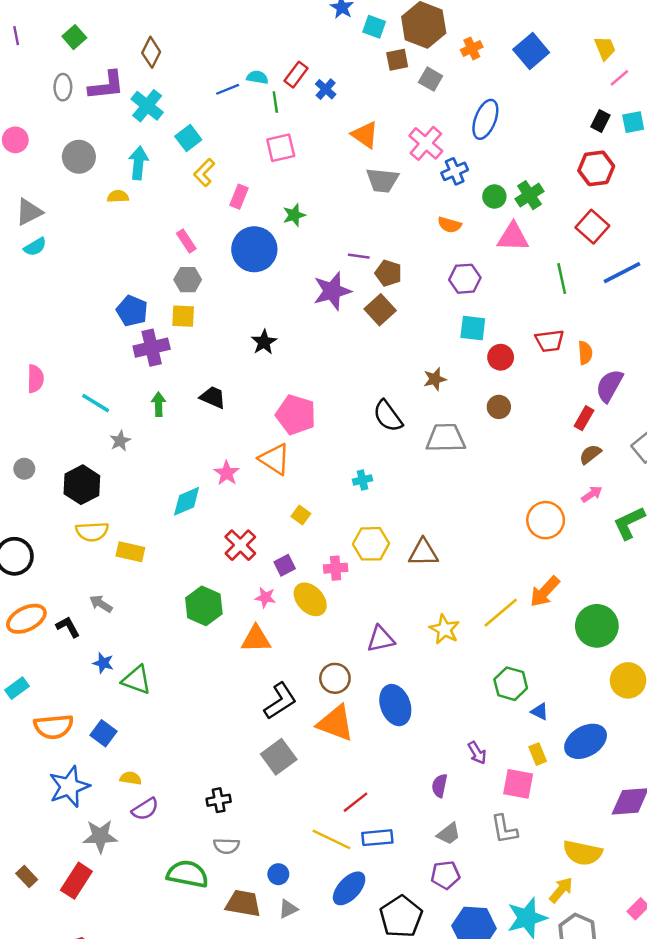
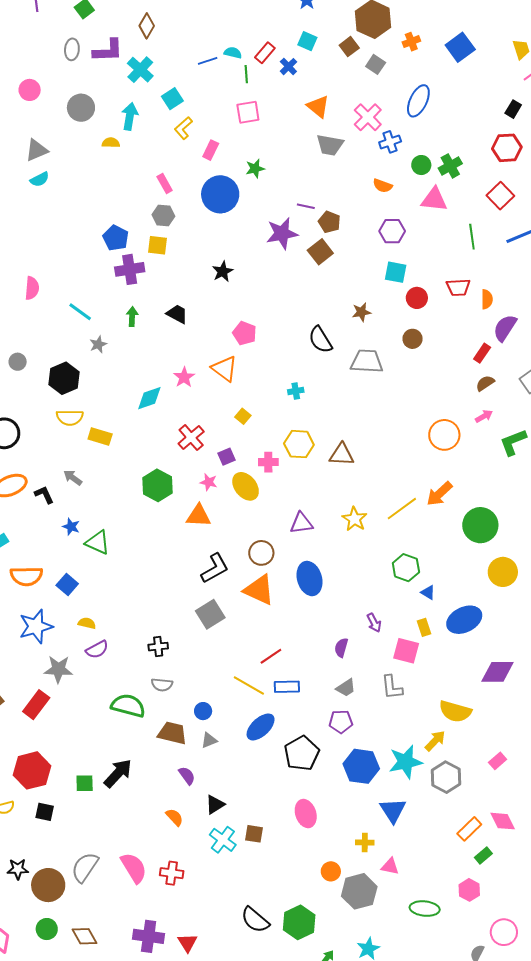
cyan square: (374, 27) -> (307, 41), moved
brown square: (397, 60) -> (349, 47), turned -30
pink pentagon: (296, 415) -> (245, 333), size x0.7

